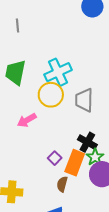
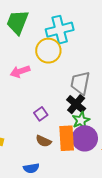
gray trapezoid: (84, 100) -> (80, 83), moved
orange rectangle: (75, 163) -> (67, 138), moved, turned -35
brown semicircle: (62, 184) -> (44, 141), turned -91

